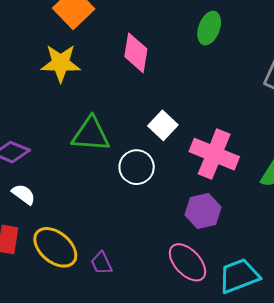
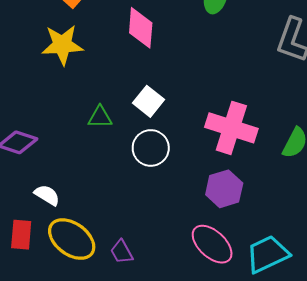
white square: (163, 125) -> (149, 101), moved
green triangle: (91, 134) -> (100, 117), size x0.6
white semicircle: (24, 194) -> (47, 195), moved

